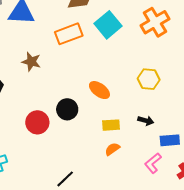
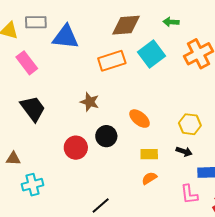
brown star: (31, 62) -> (90, 102), moved
yellow hexagon: (149, 79) -> (190, 124), moved
pink L-shape: (153, 163) -> (189, 194), turned -60

